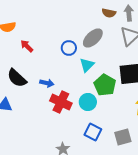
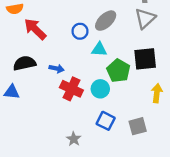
red arrow: (27, 46) -> (35, 29), size x1.6
cyan triangle: (87, 65) -> (99, 49), turned 49
black semicircle: (17, 78) -> (25, 63), turned 125

